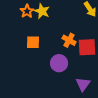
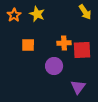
orange star: (27, 11) -> (14, 15), moved
orange cross: (69, 40) -> (64, 43), turned -32

